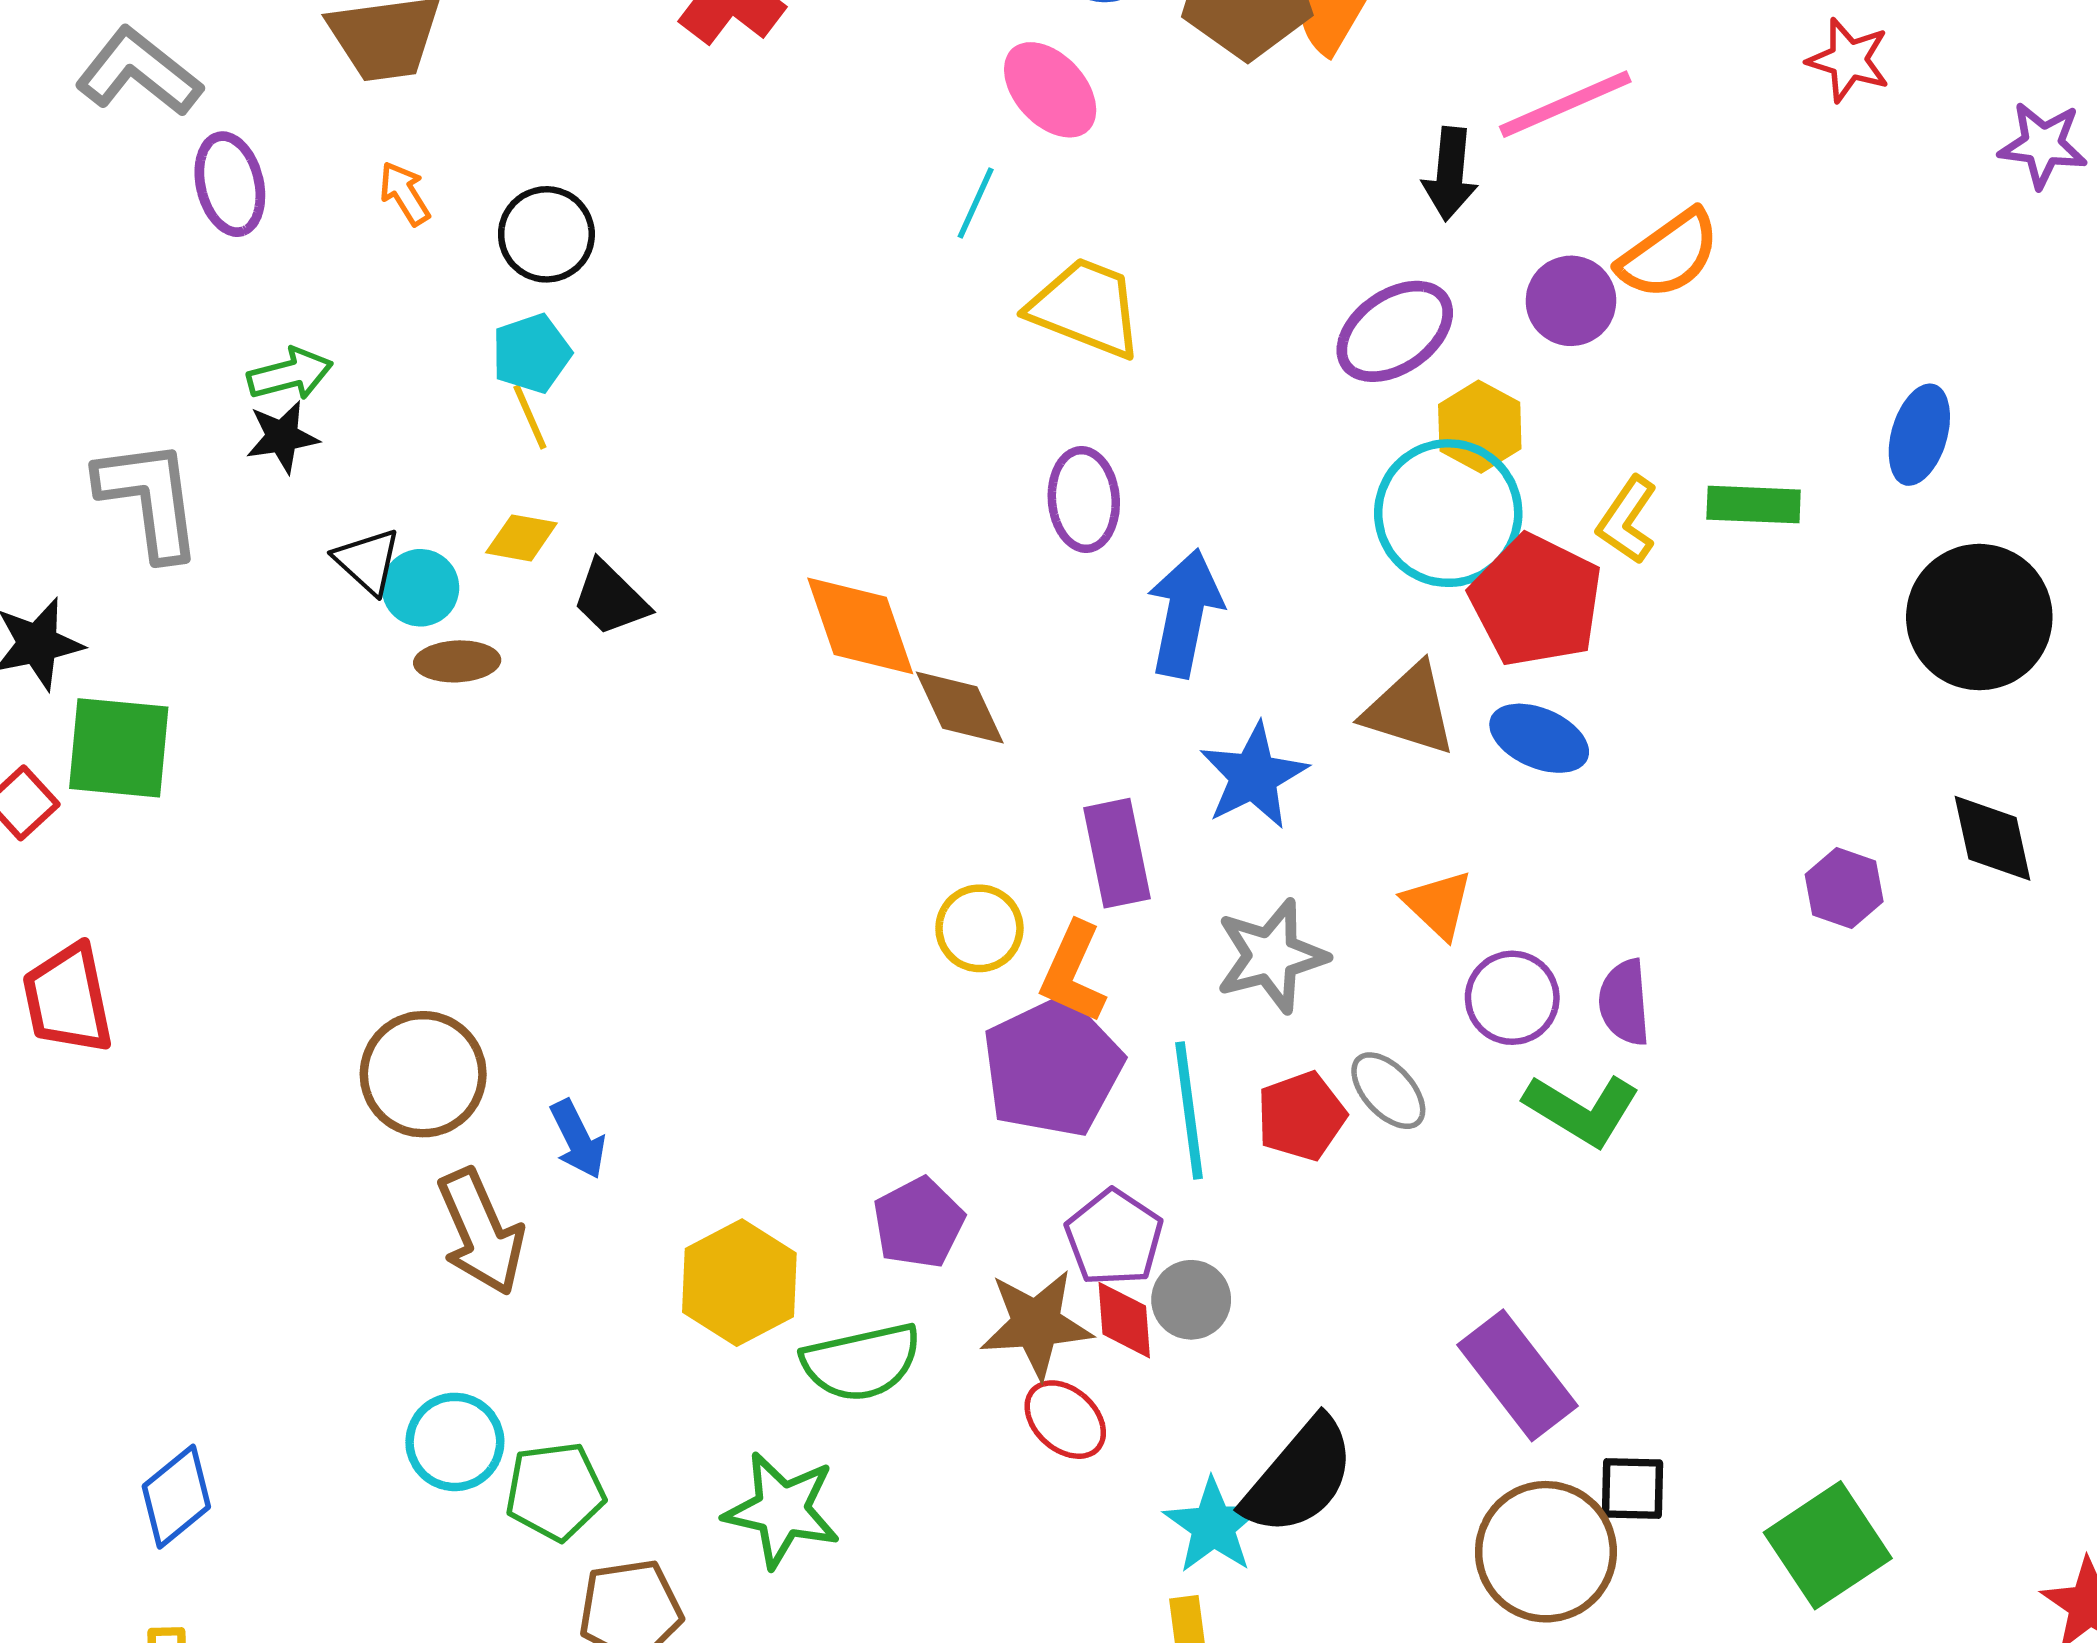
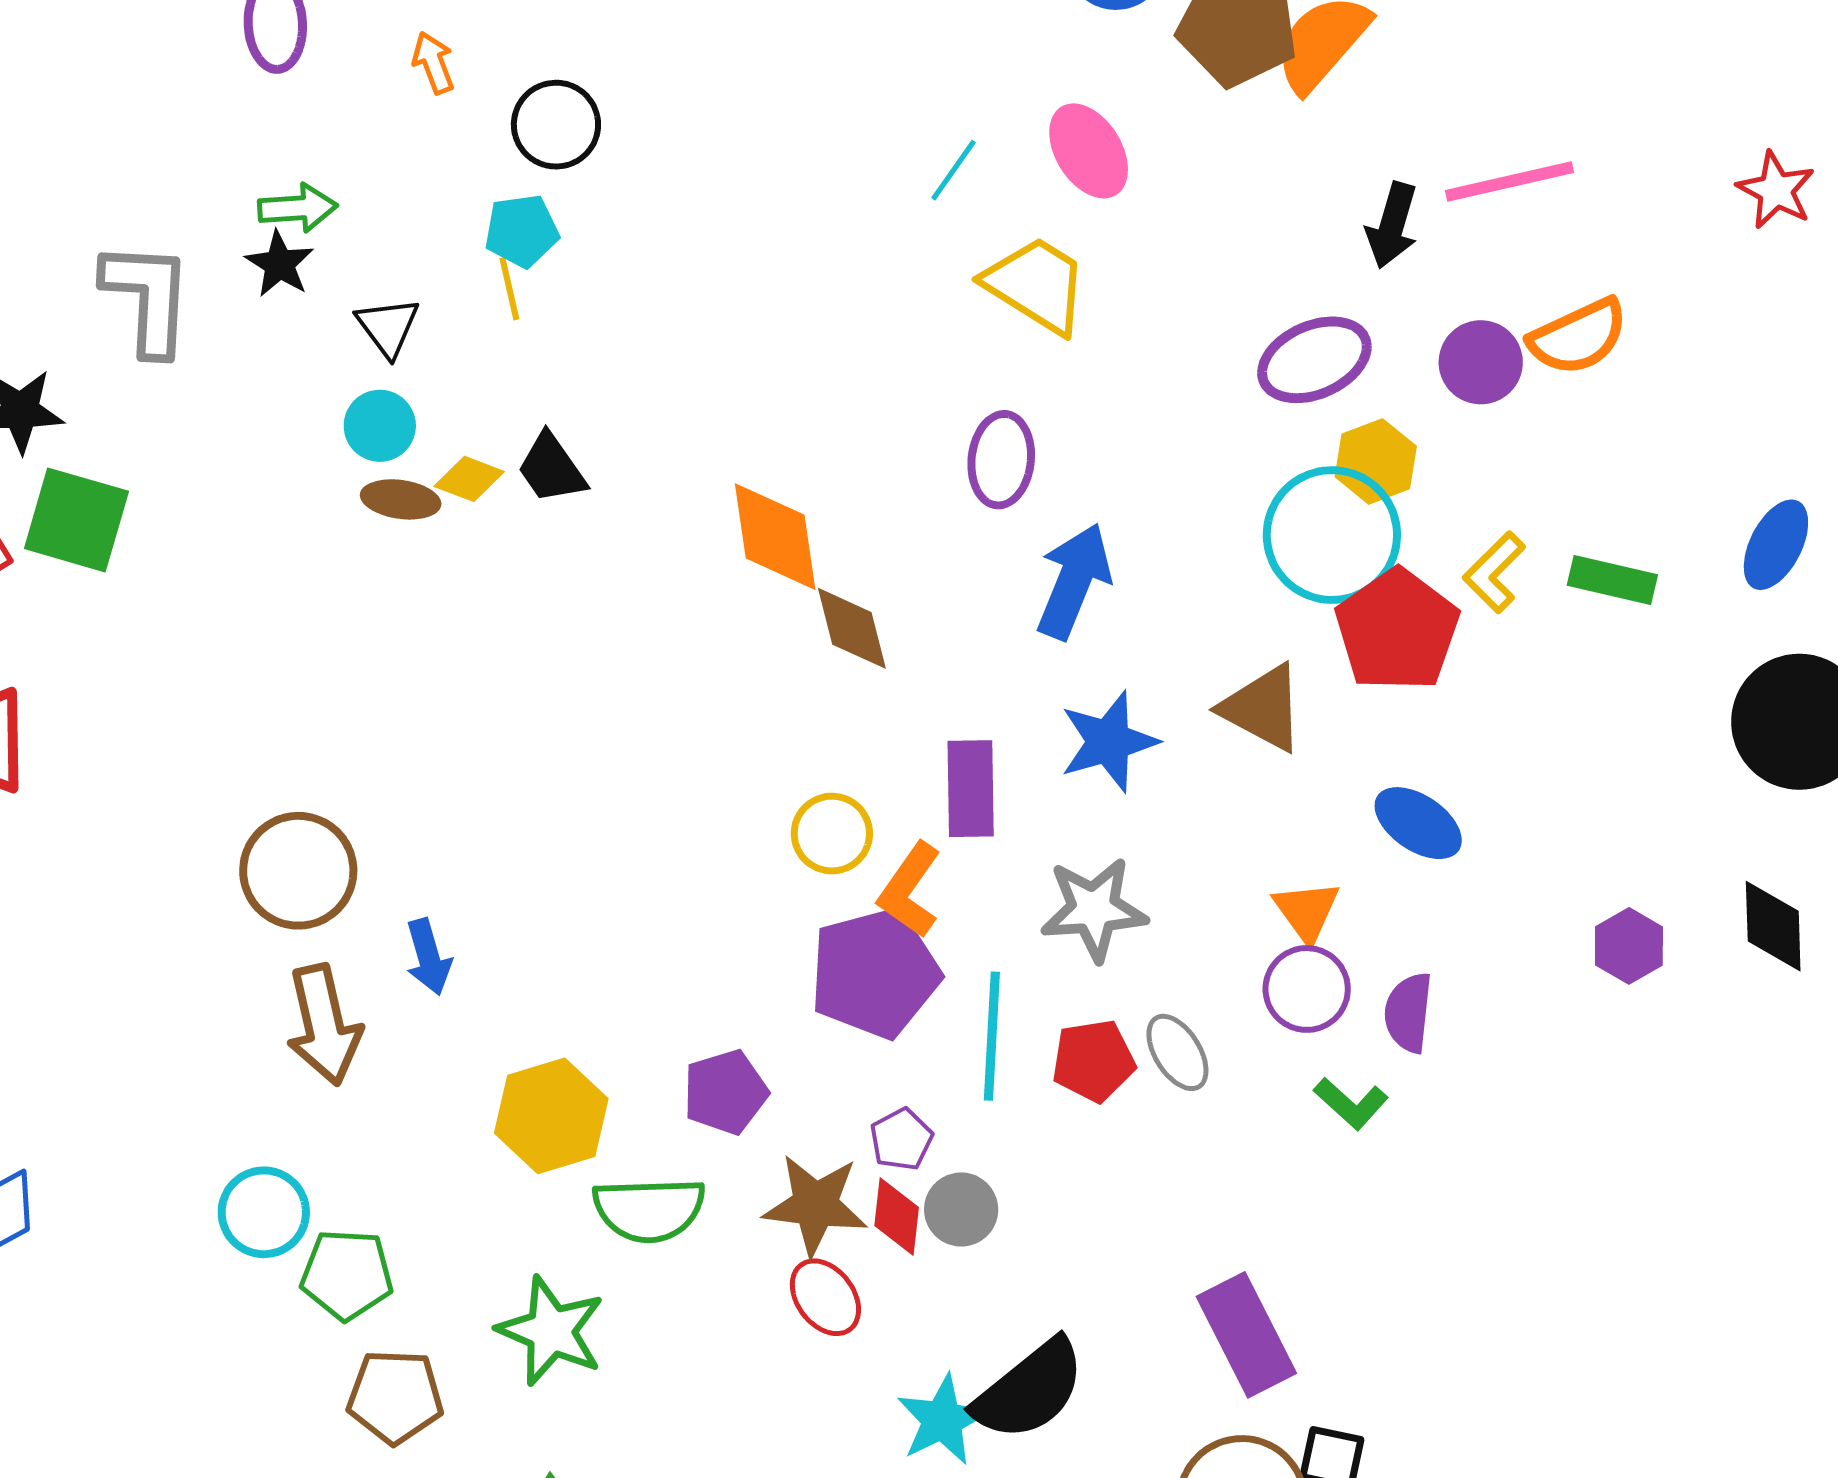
pink ellipse: (1050, 90) -> (1089, 151), moved
black star: (282, 437) -> (280, 264), turned 30
yellow diamond: (521, 538) -> (469, 479), moved
black triangle: (368, 561) -> (388, 327), moved
blue ellipse: (1539, 738) -> (1418, 823), moved
orange triangle: (1438, 904) -> (1307, 911), moved
green L-shape: (1582, 1110) -> (1351, 1103), size x0.7
purple pentagon: (1114, 1238) -> (901, 1139), size x0.7

